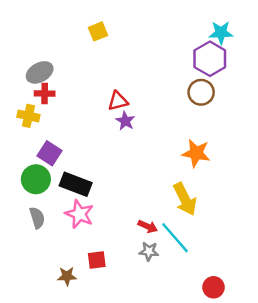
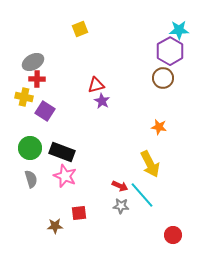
purple square: (50, 153) -> (45, 111), moved
orange star: (196, 153) -> (159, 127), size x0.7

